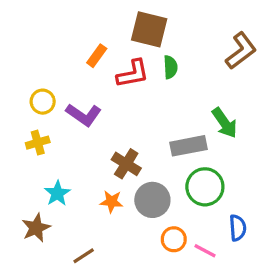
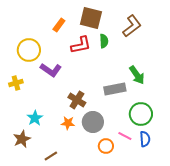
brown L-shape: (241, 51) -> (132, 26), moved
orange rectangle: (97, 56) -> (59, 25), moved
yellow circle: (43, 102) -> (29, 50), moved, size x1.5
yellow cross: (38, 143) -> (16, 83), moved
green circle: (205, 187) -> (141, 114), moved
pink line: (205, 251) -> (125, 136), moved

